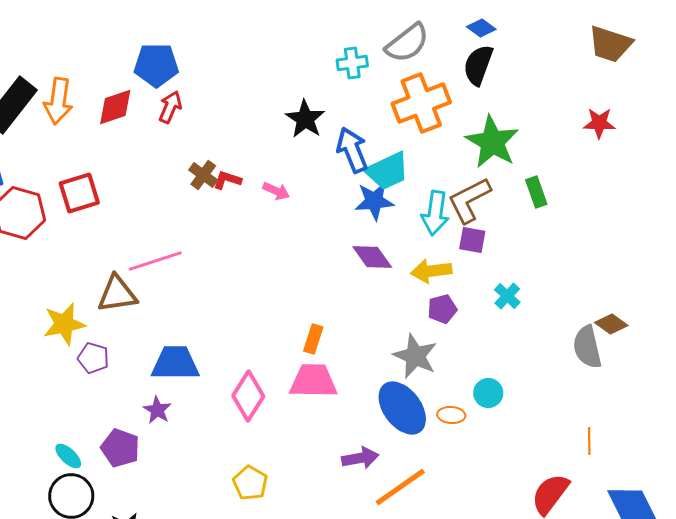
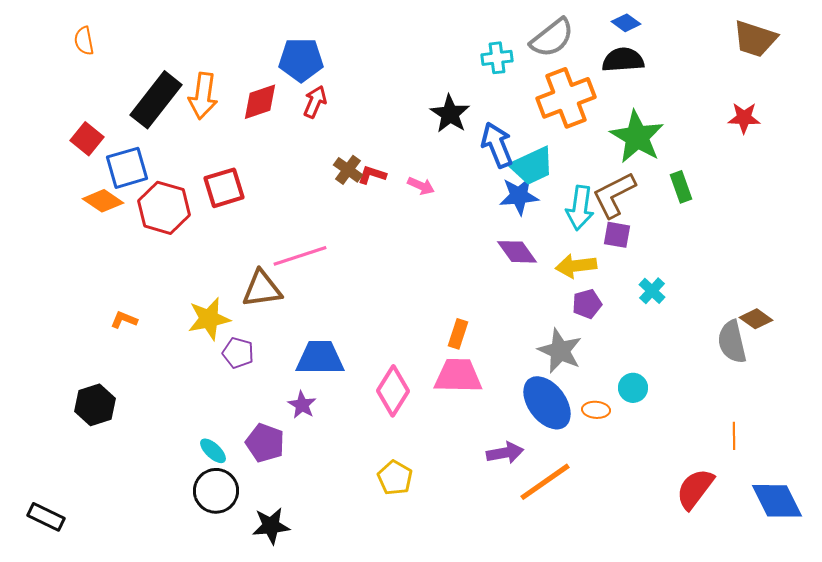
black semicircle: (478, 65) -> (623, 60), turned 66

